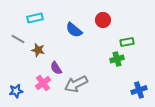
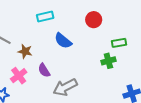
cyan rectangle: (35, 18) -> (45, 16), moved
blue semicircle: (74, 30) -> (63, 41), moved
pink cross: (43, 83) -> (19, 76), moved

